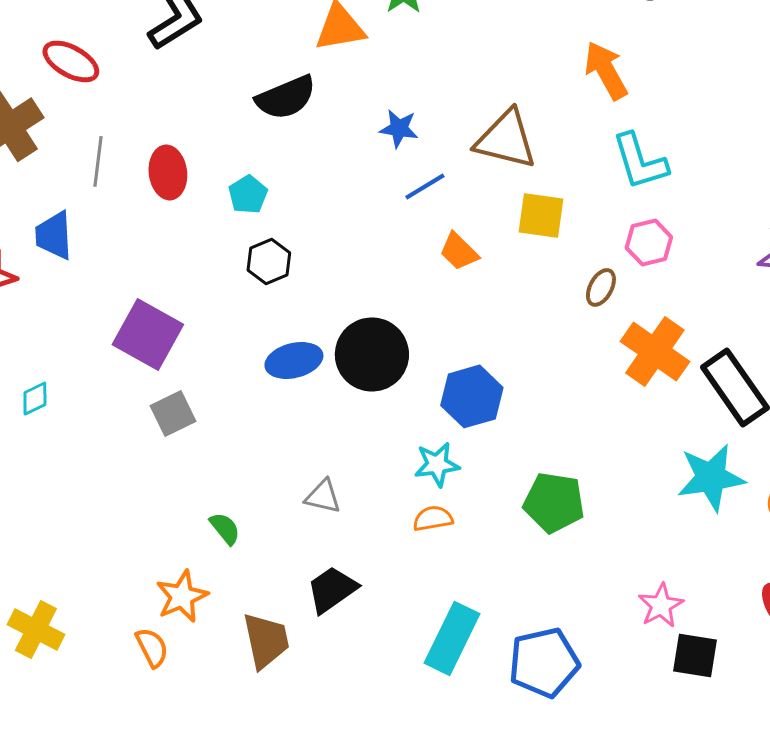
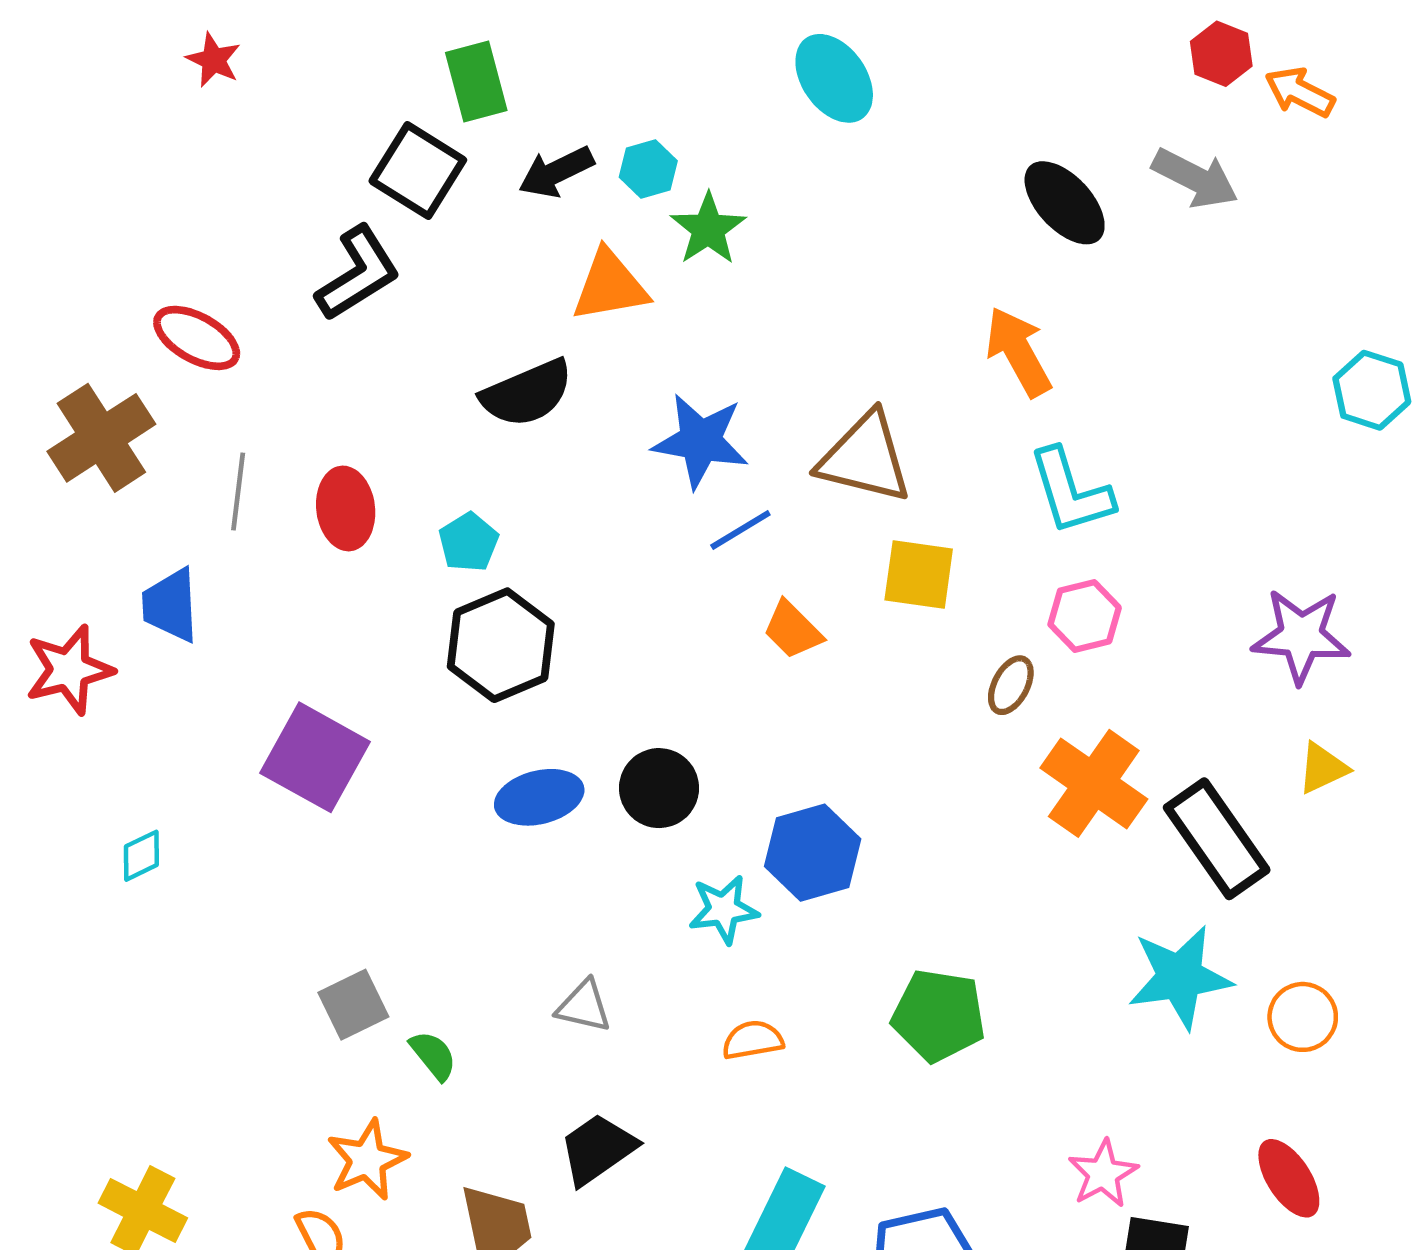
blue star: (399, 128) -> (701, 441), size x1.6
black hexagon: (269, 261) -> (501, 645), size x1.6
black circle: (372, 354) -> (659, 788), size x0.7
gray square: (173, 413) -> (353, 1005), moved
cyan star: (437, 464) -> (724, 909), moved

